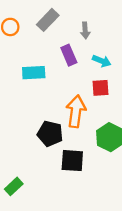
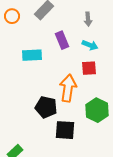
gray arrow: (85, 30) -> (88, 19), moved

